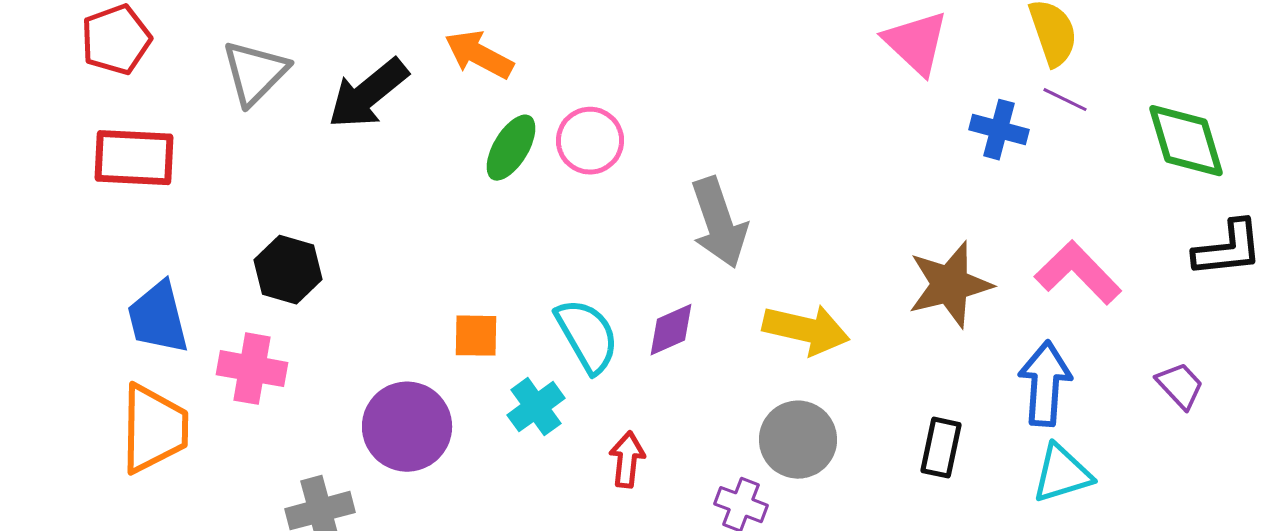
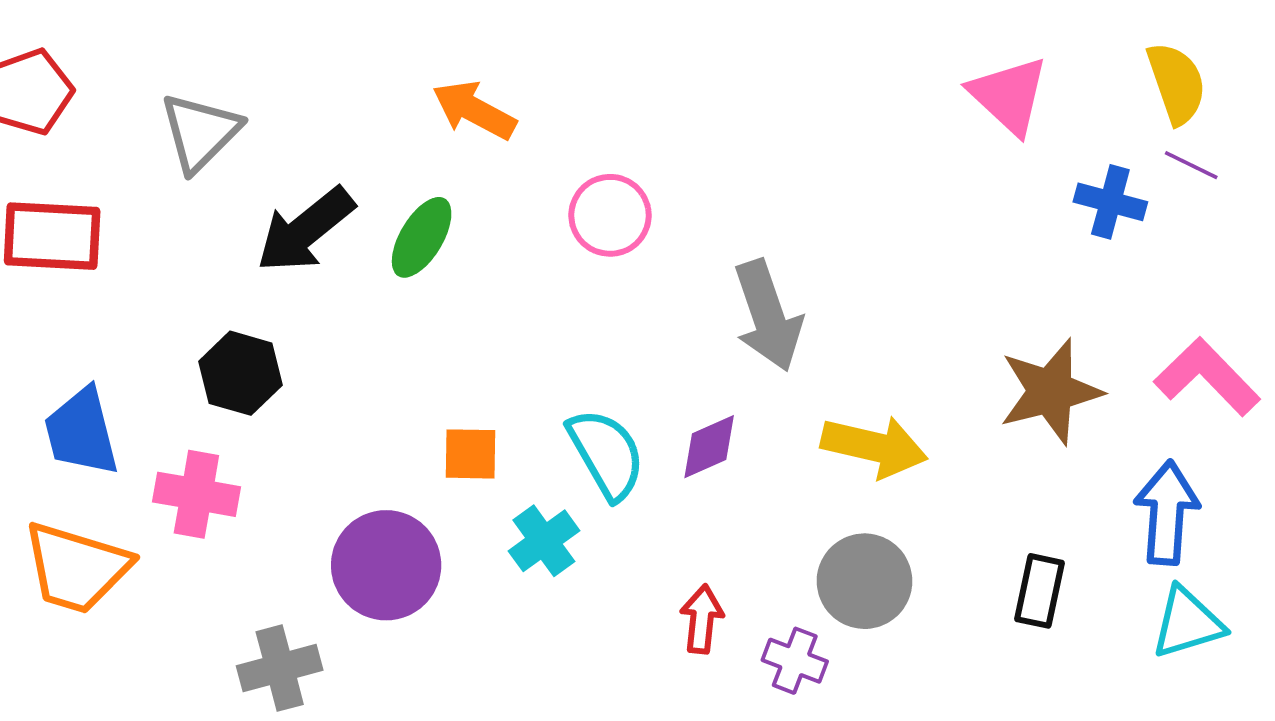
black arrow: (368, 94) -> (305, 230), moved
green ellipse: (511, 148) -> (422, 237), moved
orange trapezoid: (154, 429) -> (77, 568), turned 106
red arrow: (627, 460) -> (702, 619), moved

